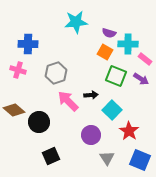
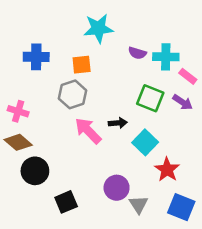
purple semicircle: (109, 33) -> (137, 53), moved
orange square: (105, 52) -> (82, 65), moved, turned -35
pink cross: (18, 70) -> (18, 111), moved
black circle: (39, 122) -> (35, 171), moved
purple circle: (91, 135) -> (117, 188), moved

